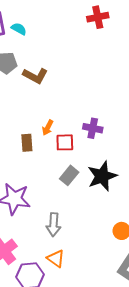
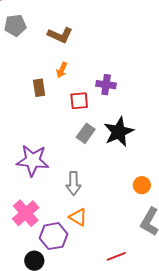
brown L-shape: (35, 76) -> (60, 35), moved
orange arrow: (48, 128) -> (62, 70), moved
brown rectangle: (27, 143) -> (39, 88), moved

